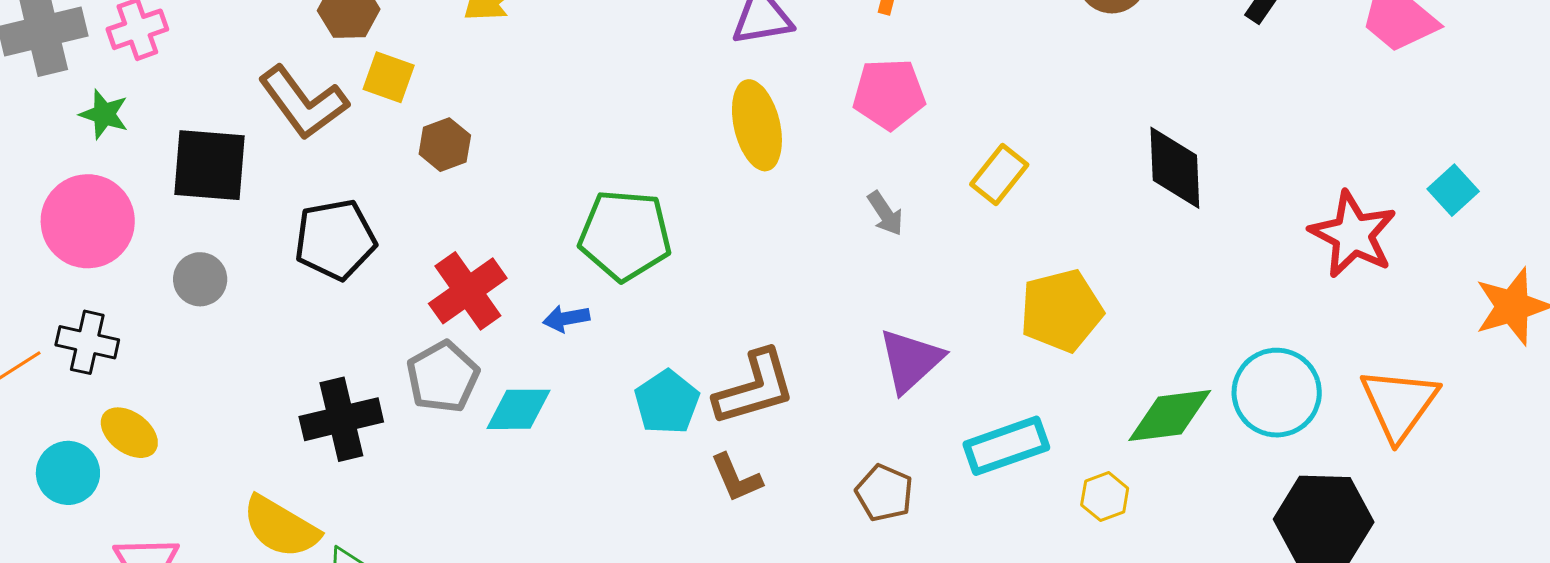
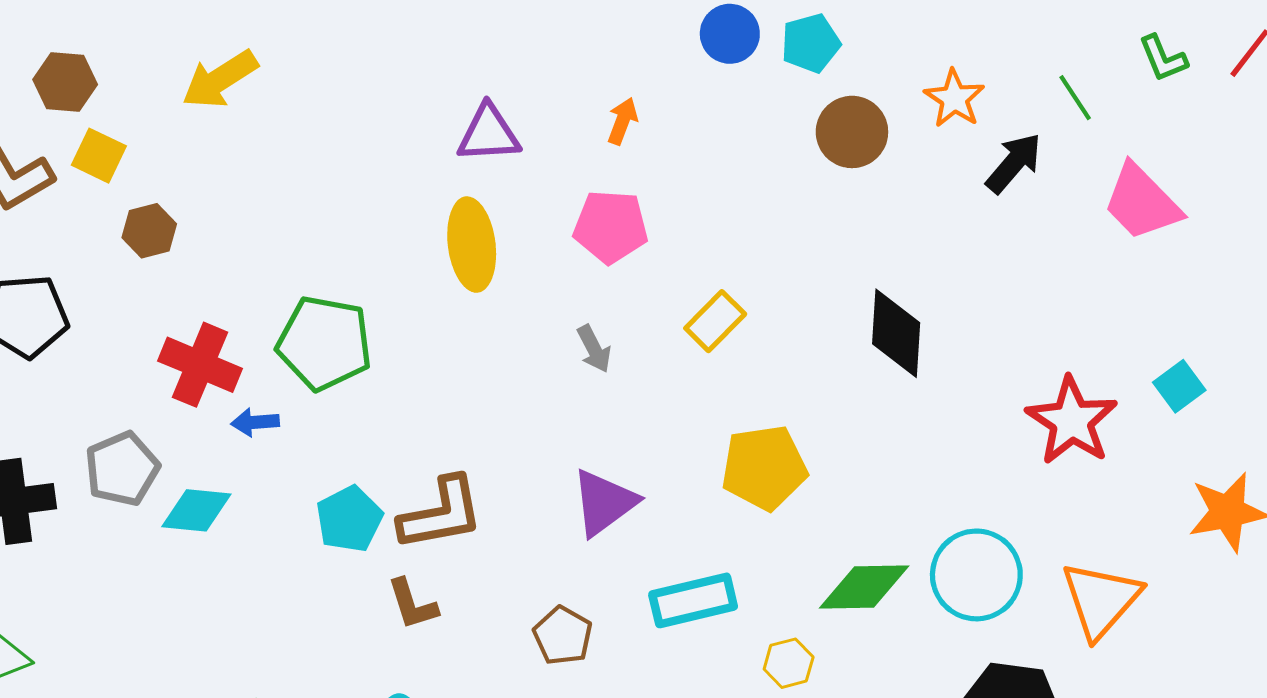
red cross: (468, 291) -> (200, 365), moved, turned -38

